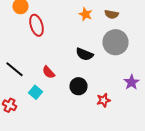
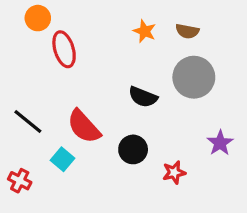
red semicircle: (48, 72) -> (84, 126), size x1.6

